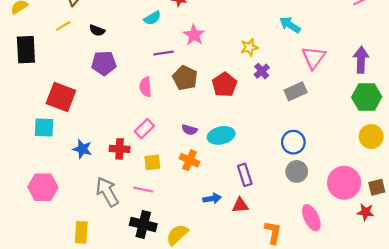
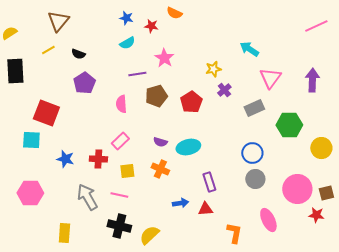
purple pentagon: (104, 63) -> (84, 83), turned -30
brown pentagon: (185, 78) -> (156, 96), turned 30
green hexagon: (367, 97) -> (289, 125), moved

